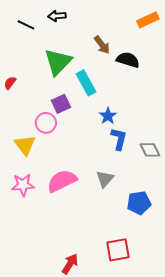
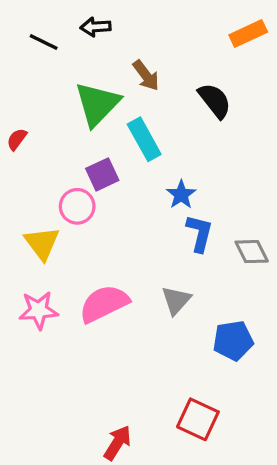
brown arrow: (102, 45) -> (146, 75), moved
black semicircle: (128, 60) -> (215, 101), turned 35
red square: (118, 250) -> (198, 419), turned 35

